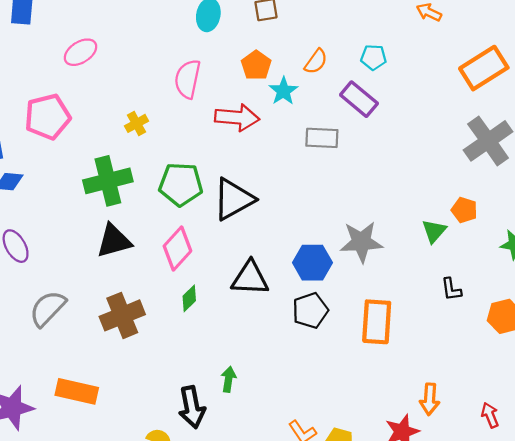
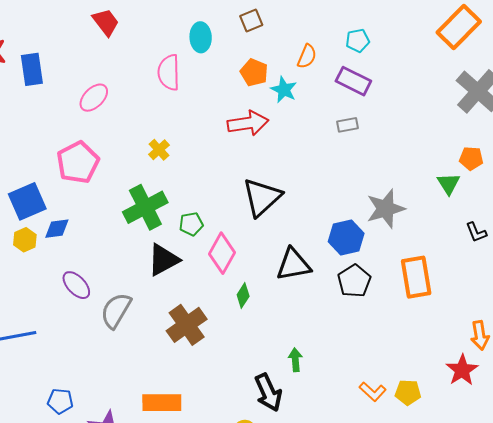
pink semicircle: (188, 79) -> (169, 72), moved
gray rectangle: (322, 138) -> (347, 125), moved, size x0.7
green pentagon: (181, 184) -> (191, 224), moved, size x0.6
gray semicircle: (48, 309) -> (116, 310), moved

